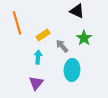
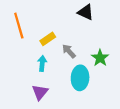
green star: (84, 38) -> (100, 58), moved

